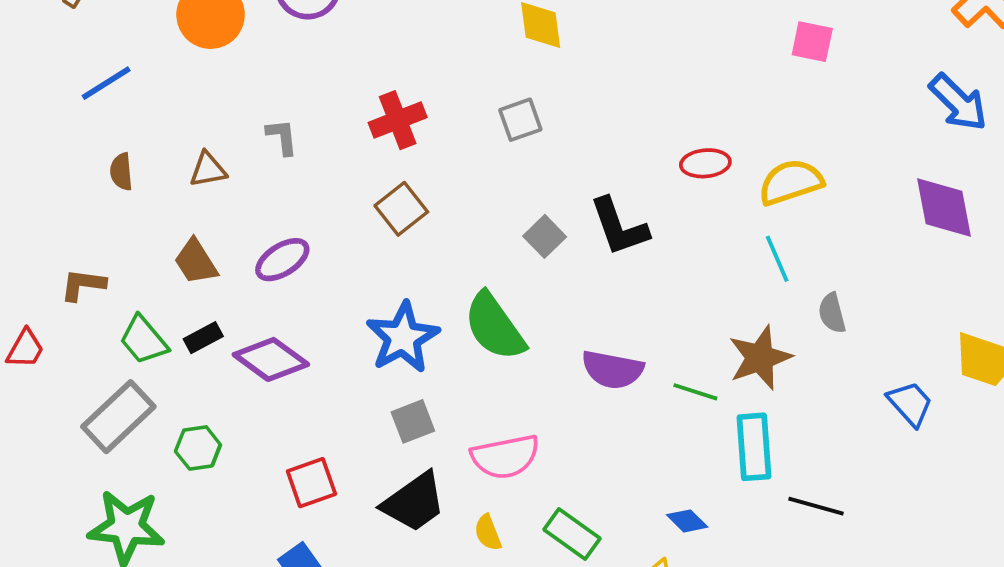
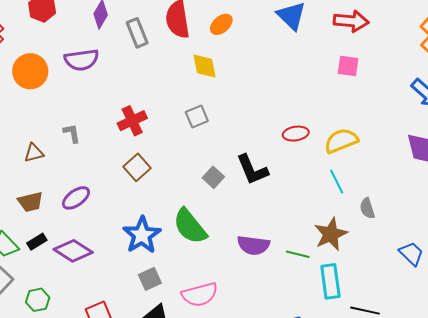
brown trapezoid: (196, 262) -> (30, 202), turned -68

